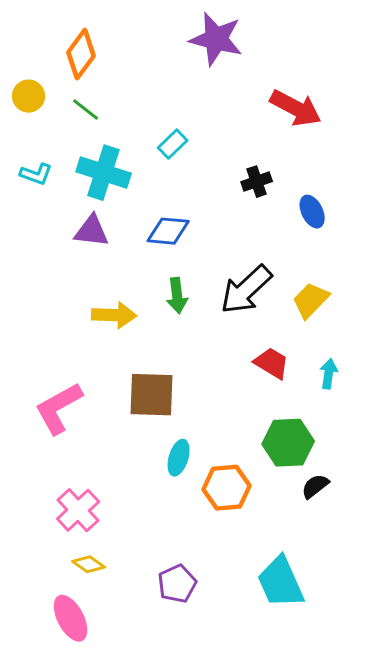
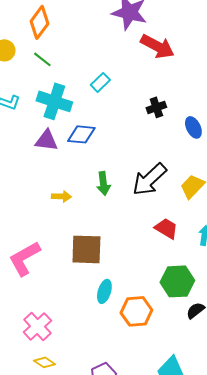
red arrow: (296, 108) -> (157, 46), moved
blue diamond: (168, 231) -> (81, 134), moved
yellow arrow: (114, 315) -> (61, 196), size x0.7

